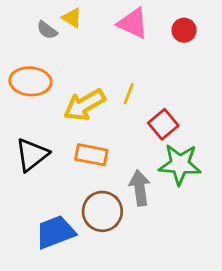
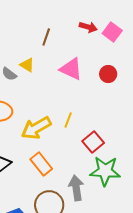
orange rectangle: (91, 155) -> (41, 164), turned 40

